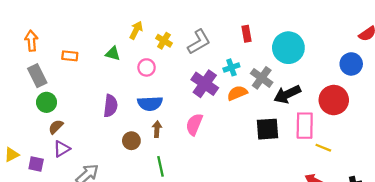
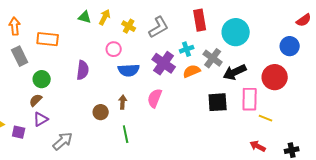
red rectangle: (247, 34) -> (200, 20), size x1.5
green triangle: (113, 53) -> (85, 17), moved
orange rectangle: (70, 56) -> (48, 39), size x1.5
green circle: (47, 102) -> (42, 79), moved
blue semicircle: (150, 104) -> (129, 70), moved
purple semicircle: (110, 106) -> (83, 70), moved

